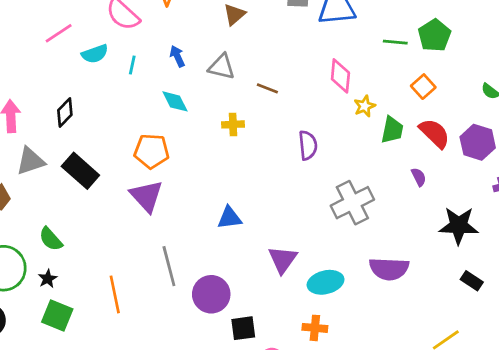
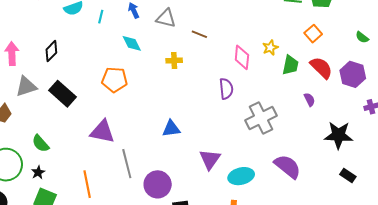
pink diamond: (340, 76) -> (242, 57), moved
purple semicircle: (308, 145) -> (226, 89), moved
purple triangle: (146, 196) -> (102, 132), moved, turned -36
purple semicircle: (389, 269) -> (288, 166), turned -144

